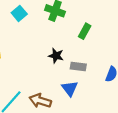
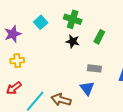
black star: (56, 56) -> (73, 41), moved

